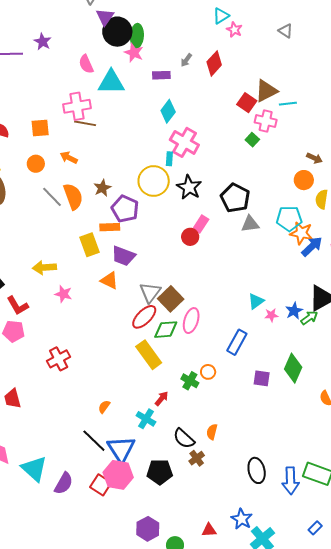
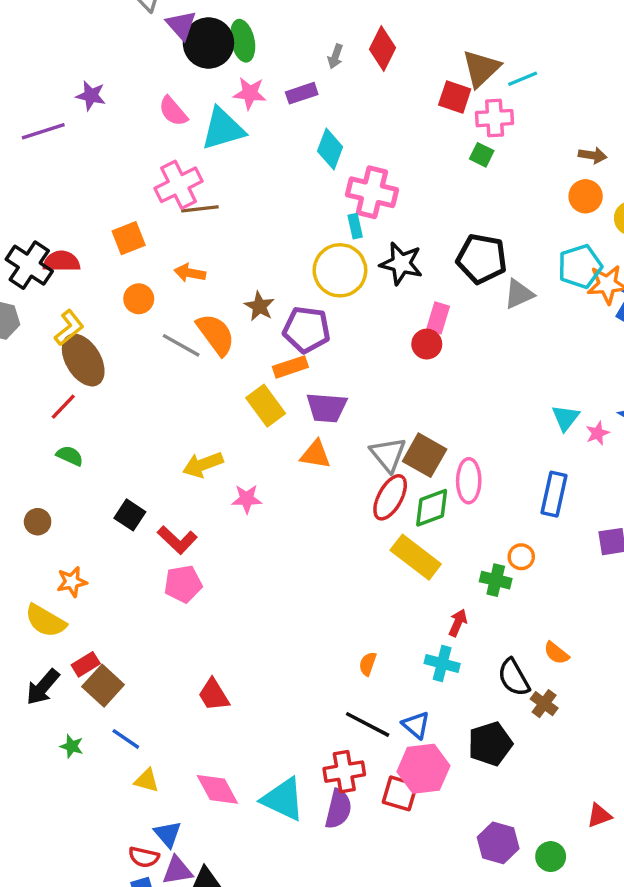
pink star: (134, 53) -> (250, 93), moved
red cross: (59, 359) -> (344, 772), moved, turned 35
orange semicircle: (212, 432) -> (556, 653), turned -49
black semicircle: (184, 439) -> (514, 677), turned 35
blue triangle: (121, 449) -> (416, 725), size x0.6

